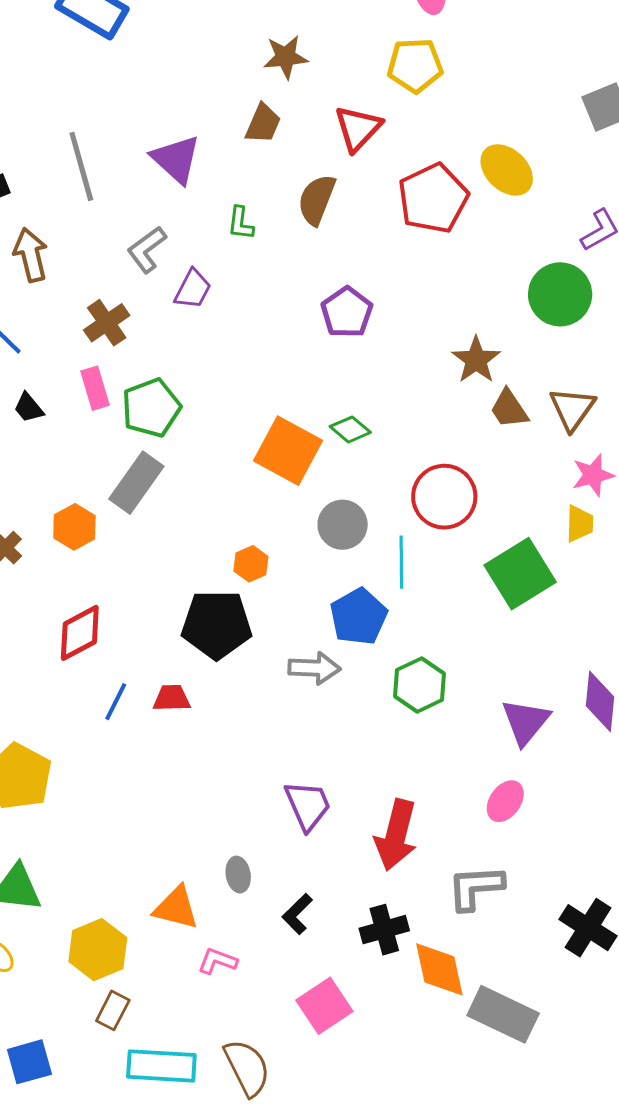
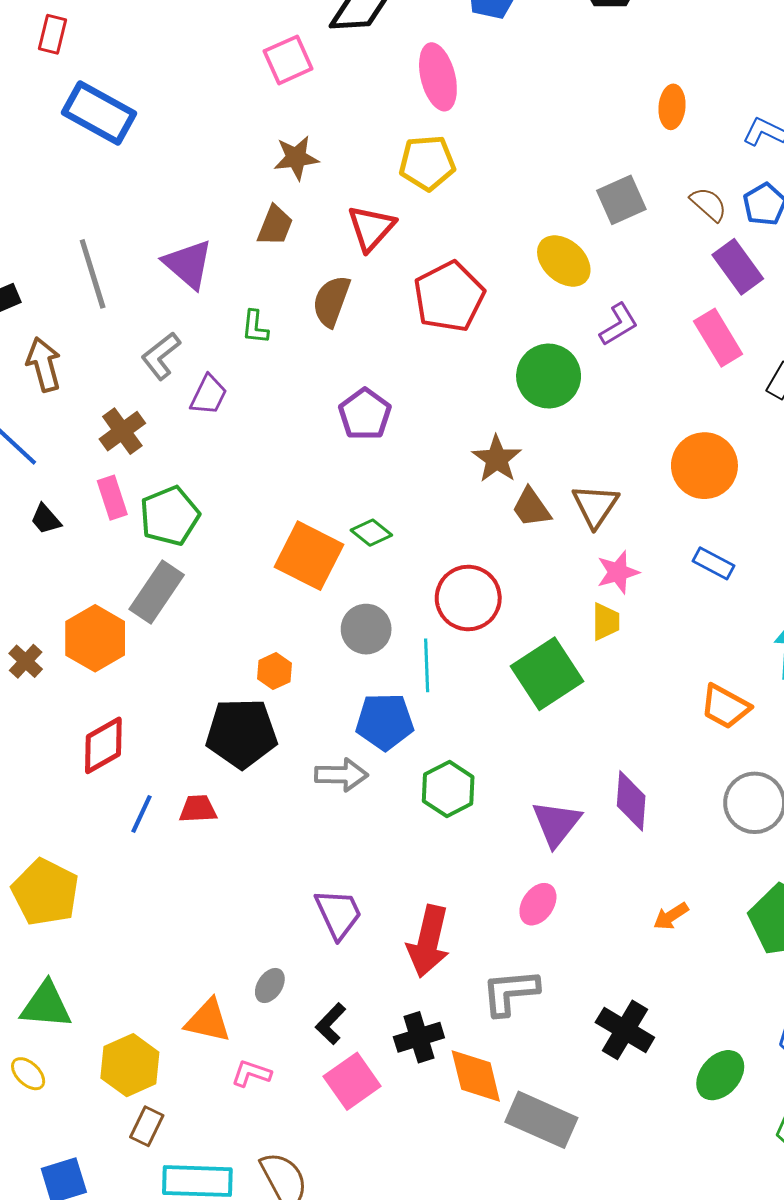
yellow ellipse: (507, 170) -> (564, 261), moved
green circle: (560, 294) -> (549, 376), moved
orange hexagon: (74, 527) -> (95, 638), size x1.4
blue pentagon: (359, 617) -> (385, 722), turned 30
gray ellipse: (238, 875) -> (270, 986), turned 44
pink square: (324, 1006) -> (352, 1081), moved

